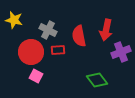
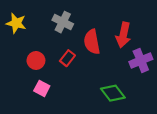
gray cross: (48, 30) -> (63, 22), moved
red rectangle: (58, 50) -> (67, 58), turned -48
red circle: (31, 52) -> (36, 60), size x0.6

